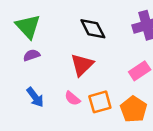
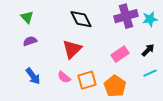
green triangle: (28, 26) -> (27, 17), size x0.6

